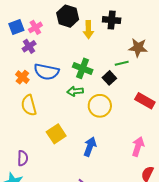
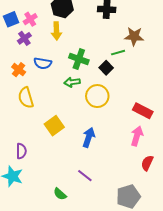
yellow arrow: (88, 30) -> (56, 31), moved
blue semicircle: (47, 72) -> (43, 63), size x0.7
red rectangle: (145, 101) -> (143, 111), moved

